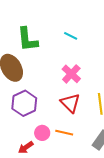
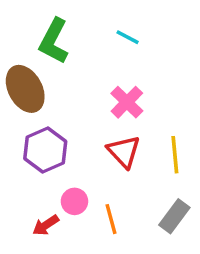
green L-shape: (27, 39) -> (54, 41), turned 32
orange line: (64, 133) -> (111, 219), moved, turned 60

